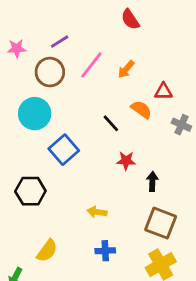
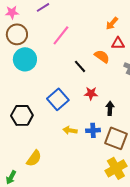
pink line: (91, 65) -> (61, 35), moved
orange arrow: (126, 69) -> (112, 23), moved
brown circle: (50, 72) -> (17, 34), moved
blue square: (64, 150) -> (58, 99), moved
blue cross: (105, 251) -> (93, 130), moved

